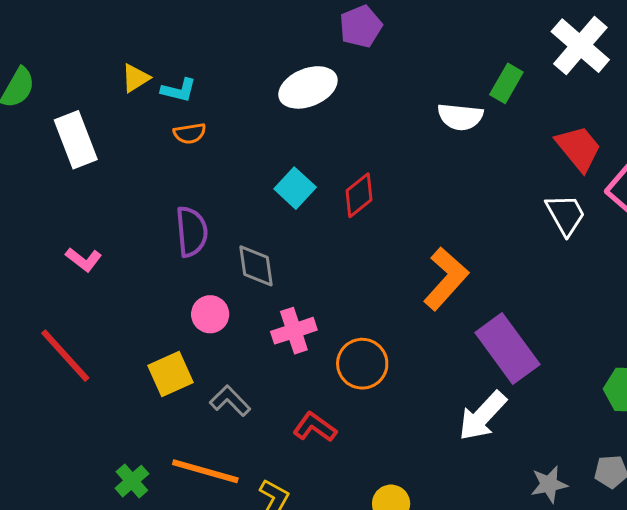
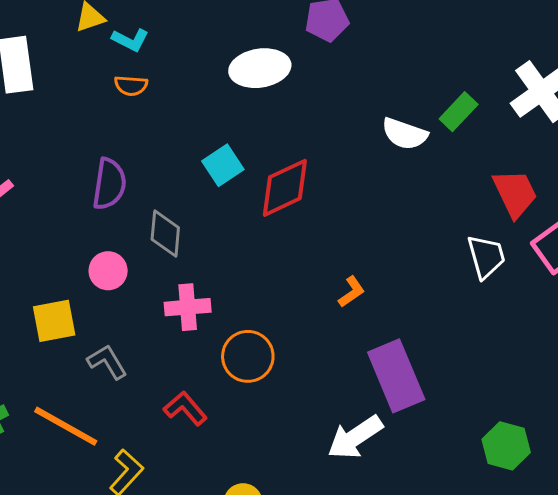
red diamond: (359, 195) -> (285, 188), size x1.4
orange L-shape: (446, 279) -> (352, 292), size x0.5

